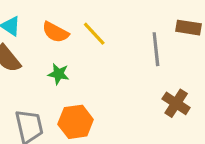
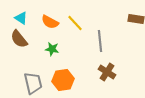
gray line: (156, 49) -> (100, 41), moved
brown cross: (176, 103) -> (107, 72), moved

